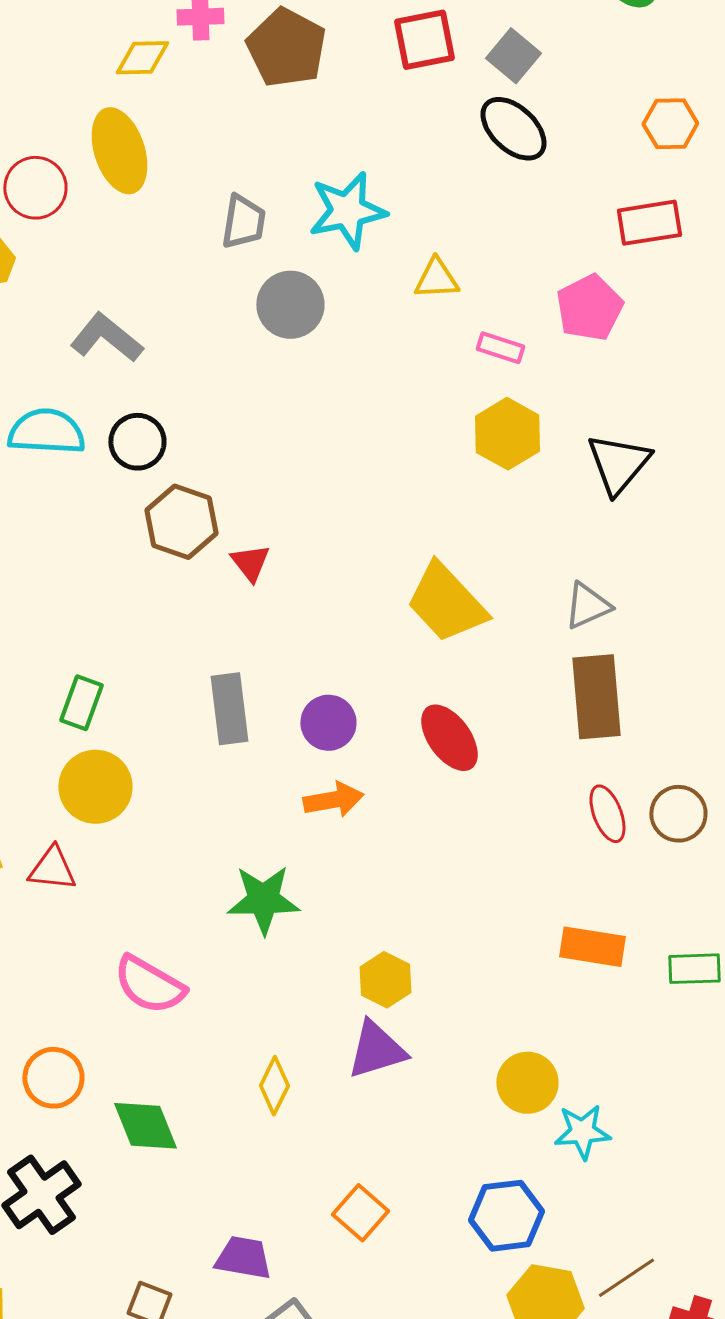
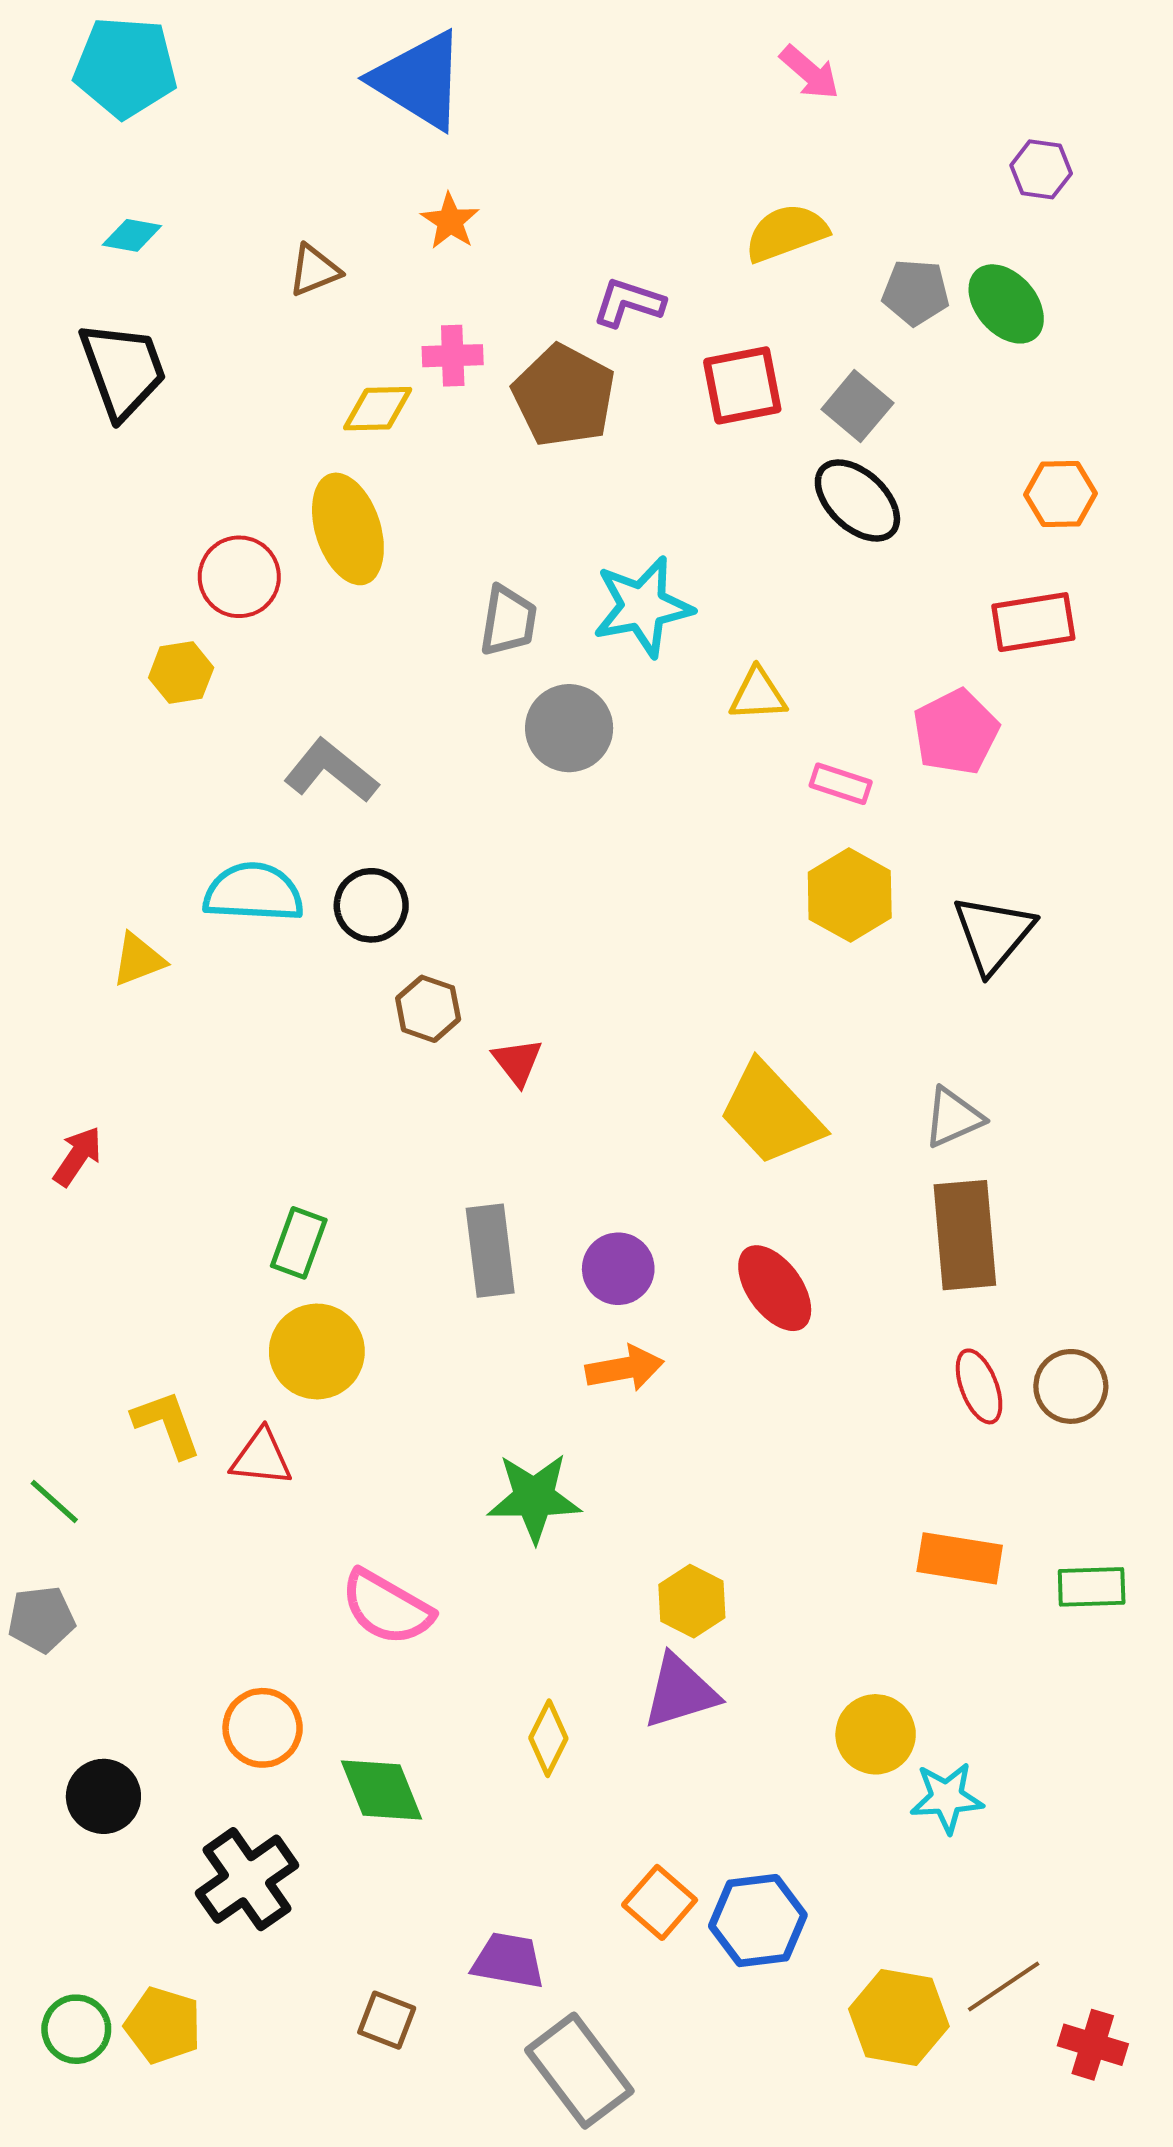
brown hexagon: (181, 522) -> (428, 1009), size x0.7
blue hexagon: (506, 1216) -> (758, 1921), moved

